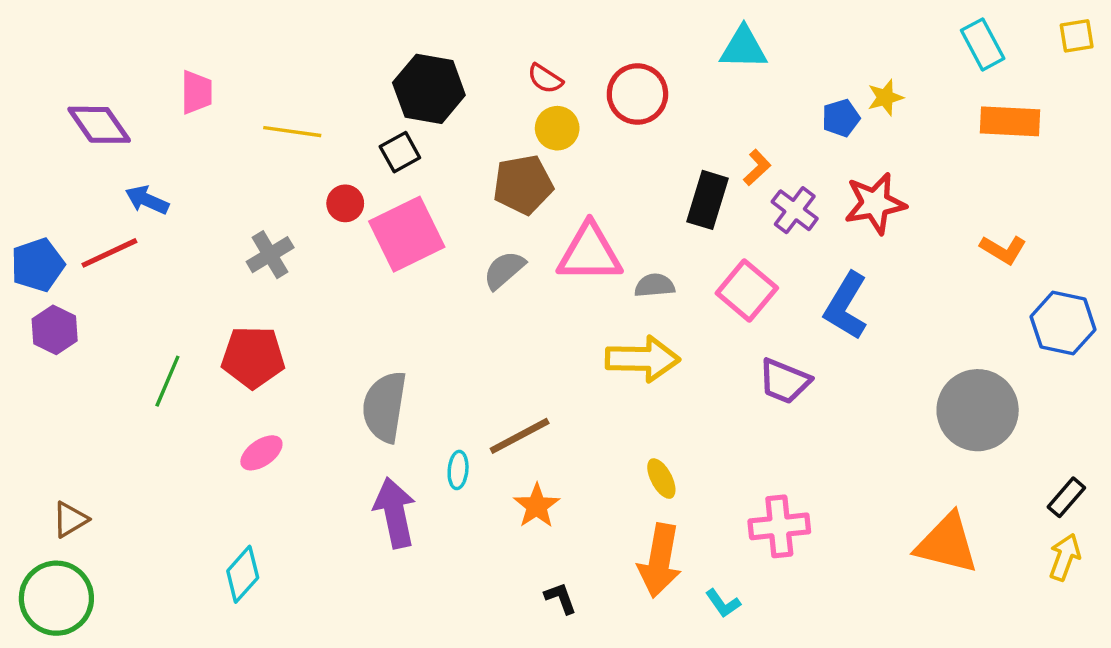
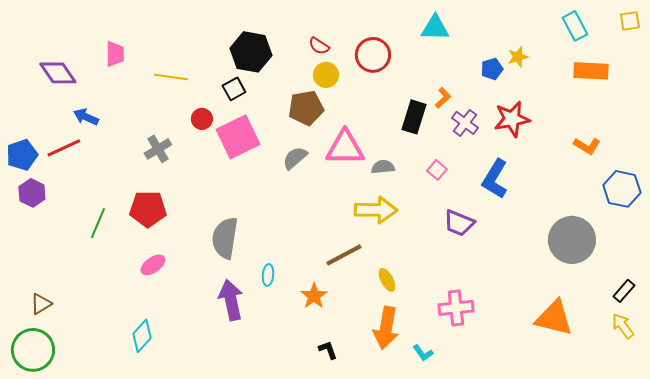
pink square: (747, 291) -> (437, 170), size x0.6
brown line: (520, 436) -> (344, 255), moved
yellow arrow: (1065, 557) -> (623, 326), turned -56

